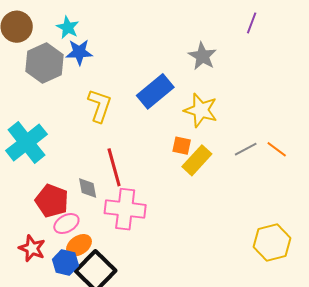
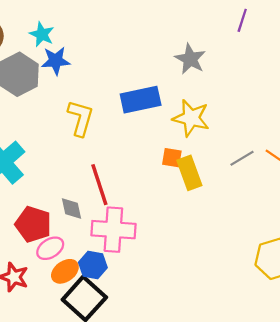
blue rectangle: (155, 91) -> (141, 100), turned 30
yellow rectangle: (197, 160) -> (189, 173), turned -60
blue hexagon: (65, 263) -> (93, 265), moved

